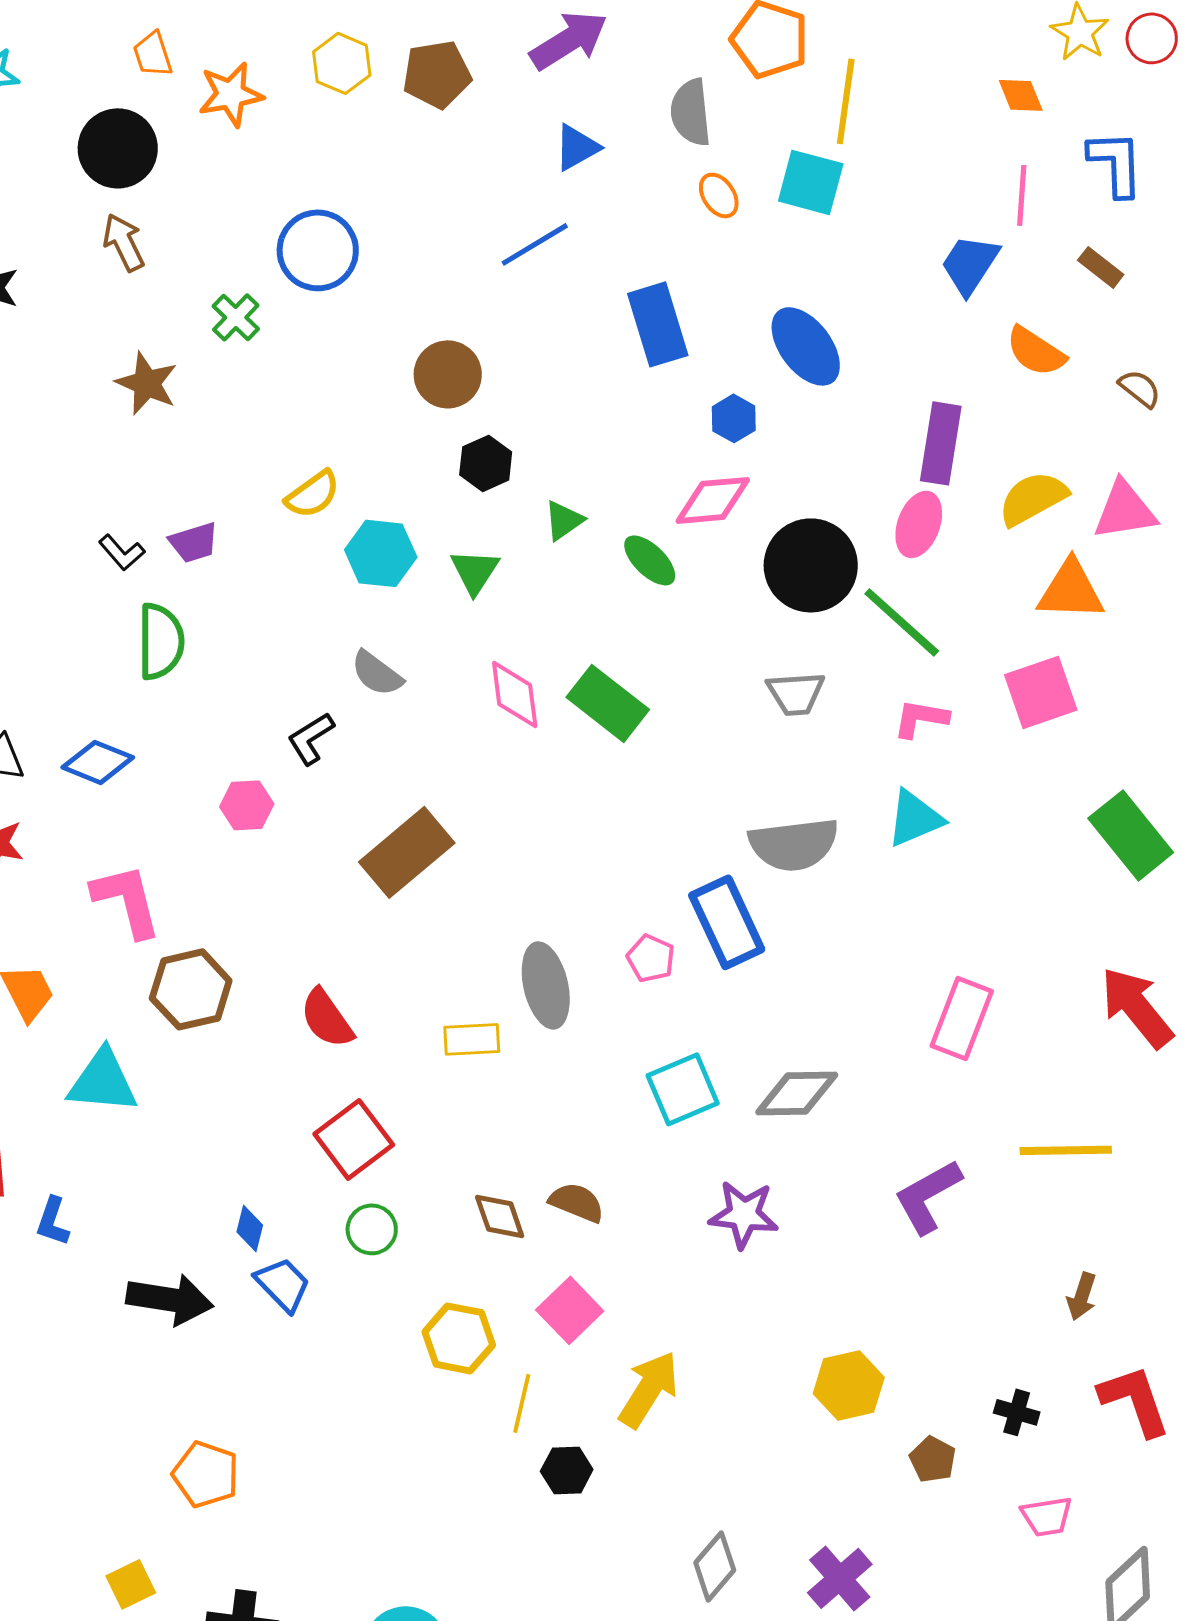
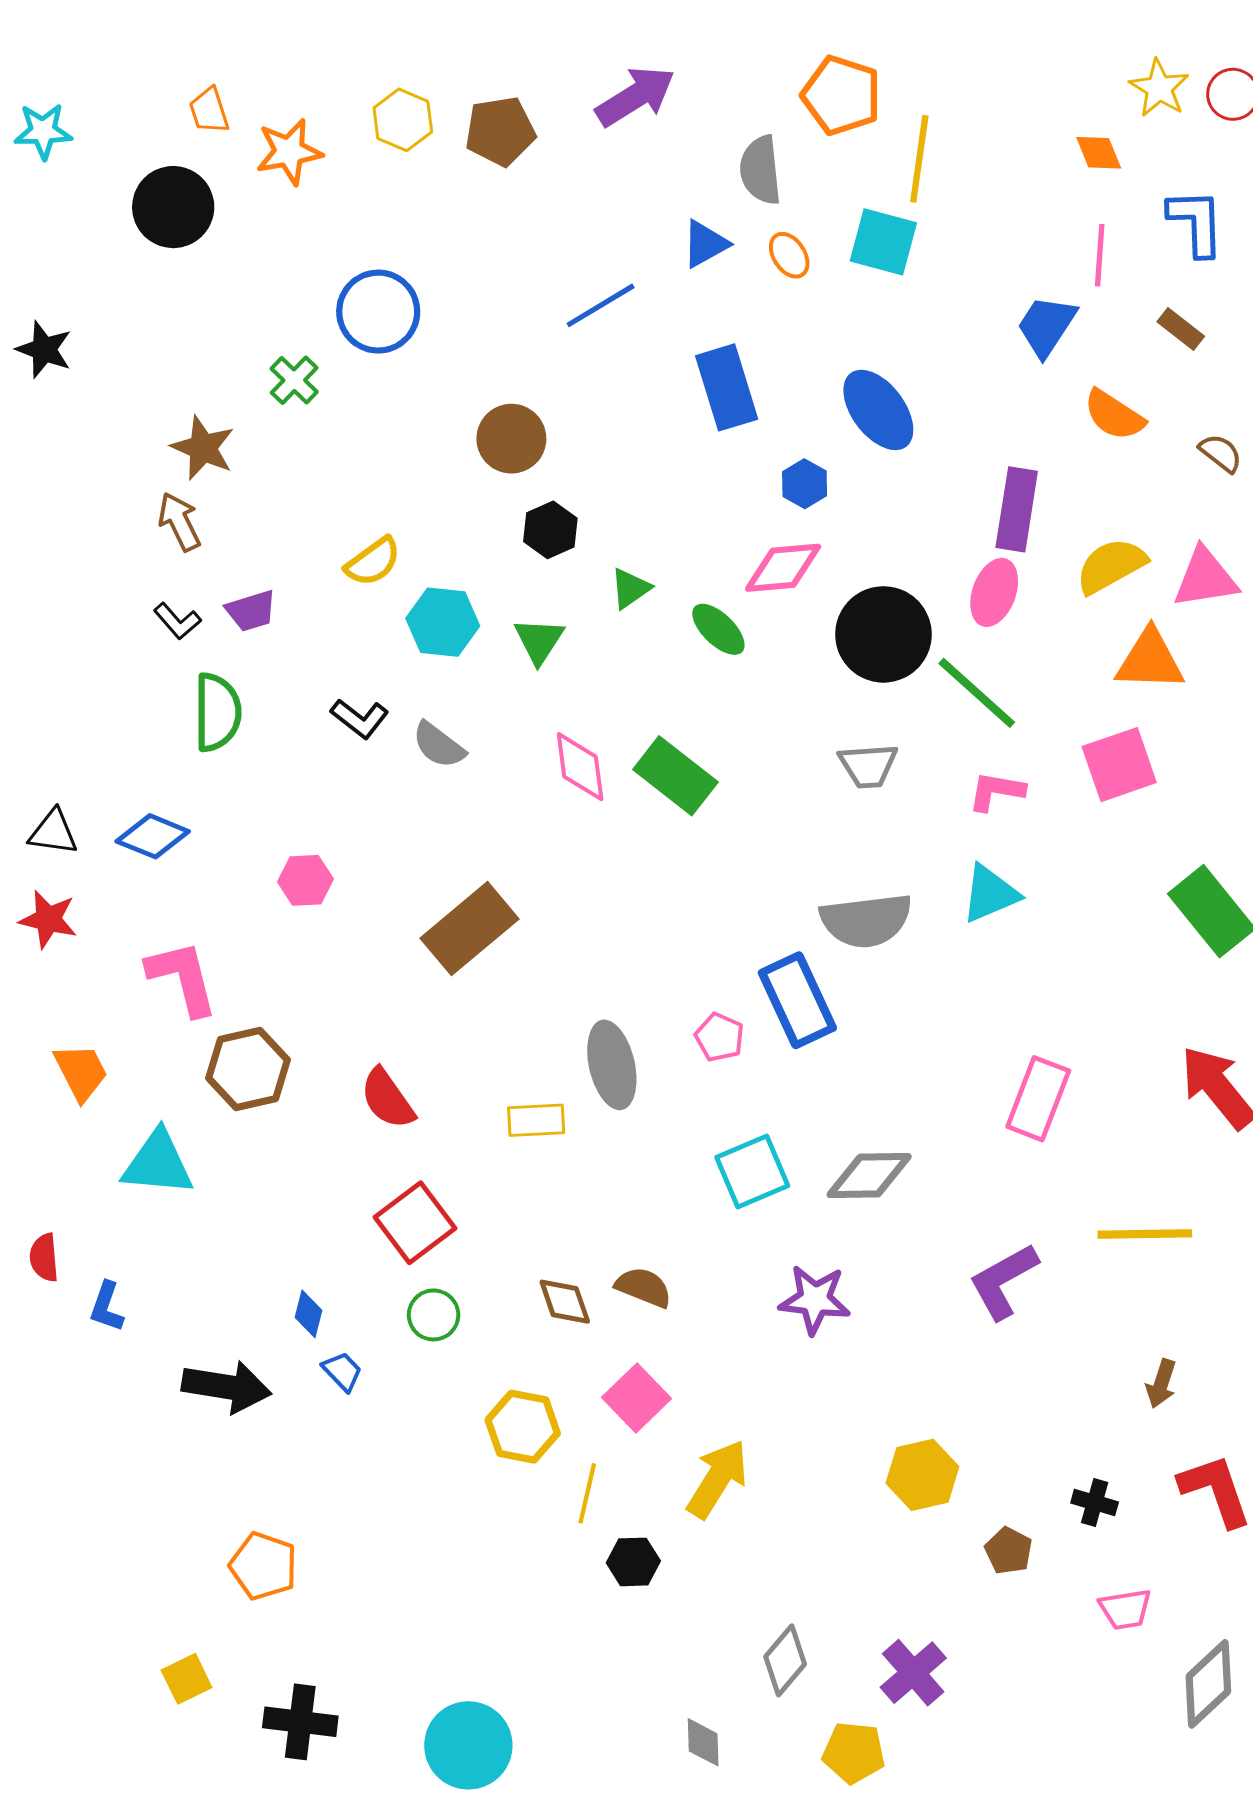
blue triangle: (577, 147) -> (705, 244), moved
brown arrow: (124, 242) -> (179, 522), moved
black L-shape: (311, 738) -> (360, 718), moved, turned -110
blue trapezoid: (283, 1284) -> (342, 1371), size x0.7

